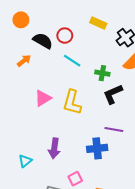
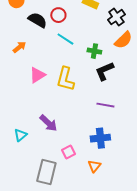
orange arrow: (24, 61) -> (19, 47), moved
purple arrow: (54, 148) -> (48, 123), turned -54
blue cross: (97, 148) -> (100, 138), moved

